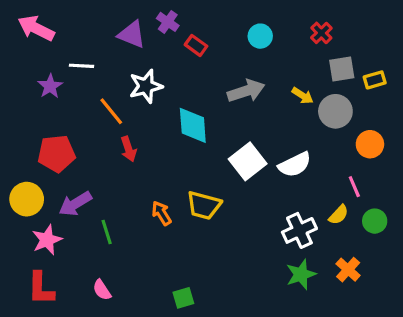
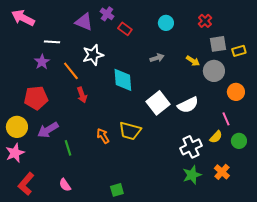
purple star: (50, 86) -> (42, 62), moved
gray arrow: (246, 91) -> (157, 58), size x0.6
pink star: (47, 240) -> (15, 153), moved
red L-shape: (41, 288) -> (26, 184), turned 40

